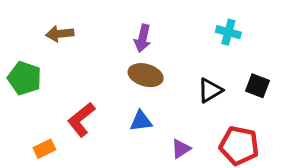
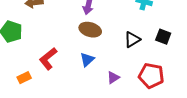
blue triangle: (141, 121) -> (87, 60), turned -35

